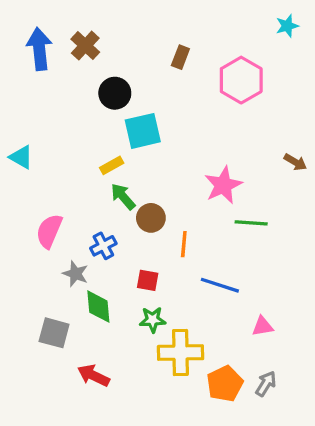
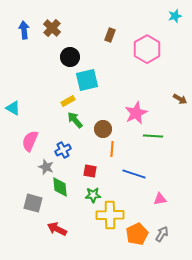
blue arrow: (39, 49) -> (24, 30), size x0.7
cyan triangle: (21, 157) -> (13, 108), moved
brown circle: (151, 218) -> (103, 129), moved

